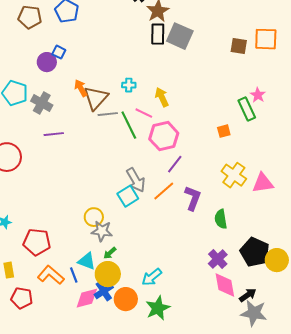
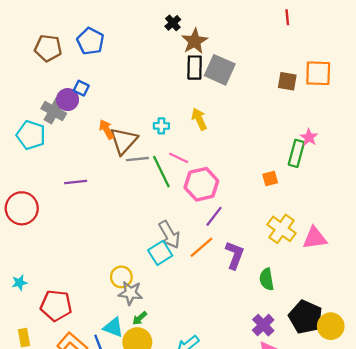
yellow arrow: (162, 97) -> (199, 119), moved
gray cross: (42, 103) -> (54, 111), moved
green rectangle: (247, 109) -> (296, 153), turned 40

